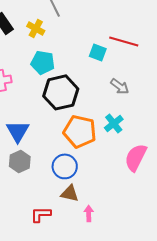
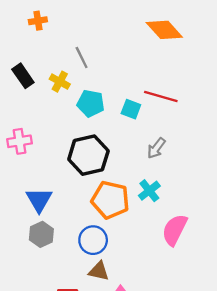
cyan pentagon: (43, 62) -> (91, 103), moved
gray arrow: (120, 86) -> (156, 148), turned 90

